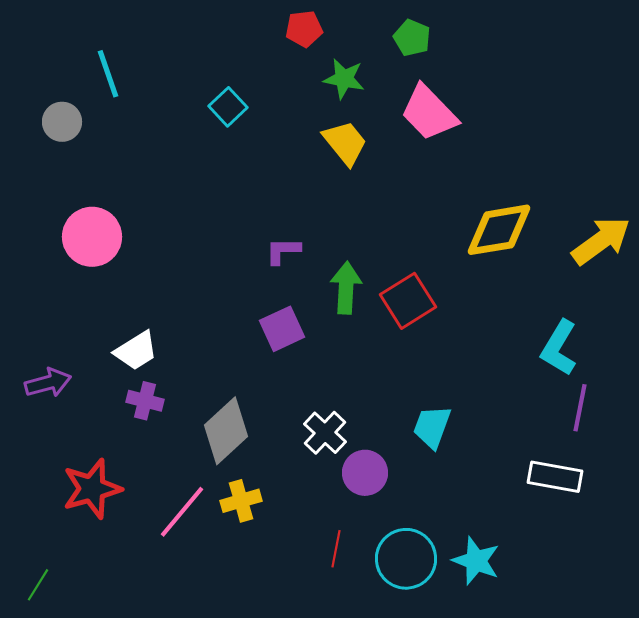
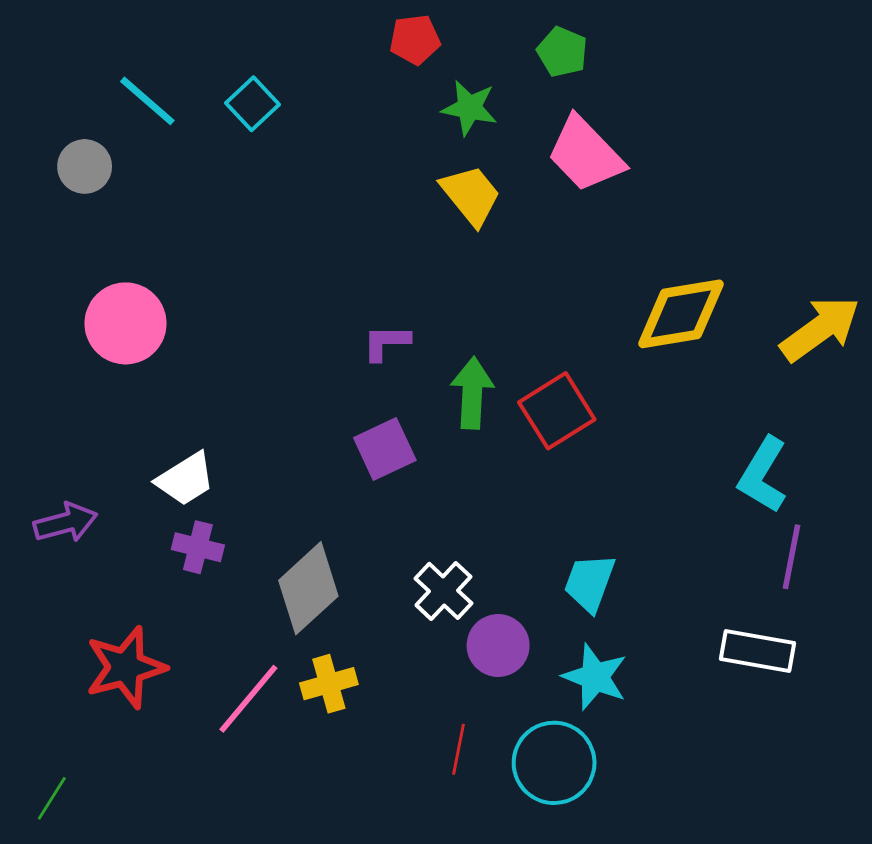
cyan line: (108, 74) -> (147, 101), turned -30
cyan square: (228, 107) -> (252, 104), moved
cyan star: (476, 561) -> (595, 677), moved

